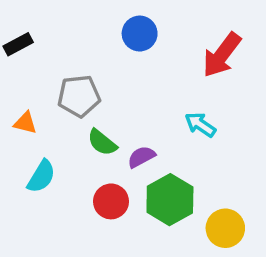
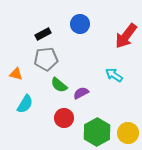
black rectangle: (18, 44) -> (43, 34), moved
green hexagon: (170, 200) -> (97, 132), moved

